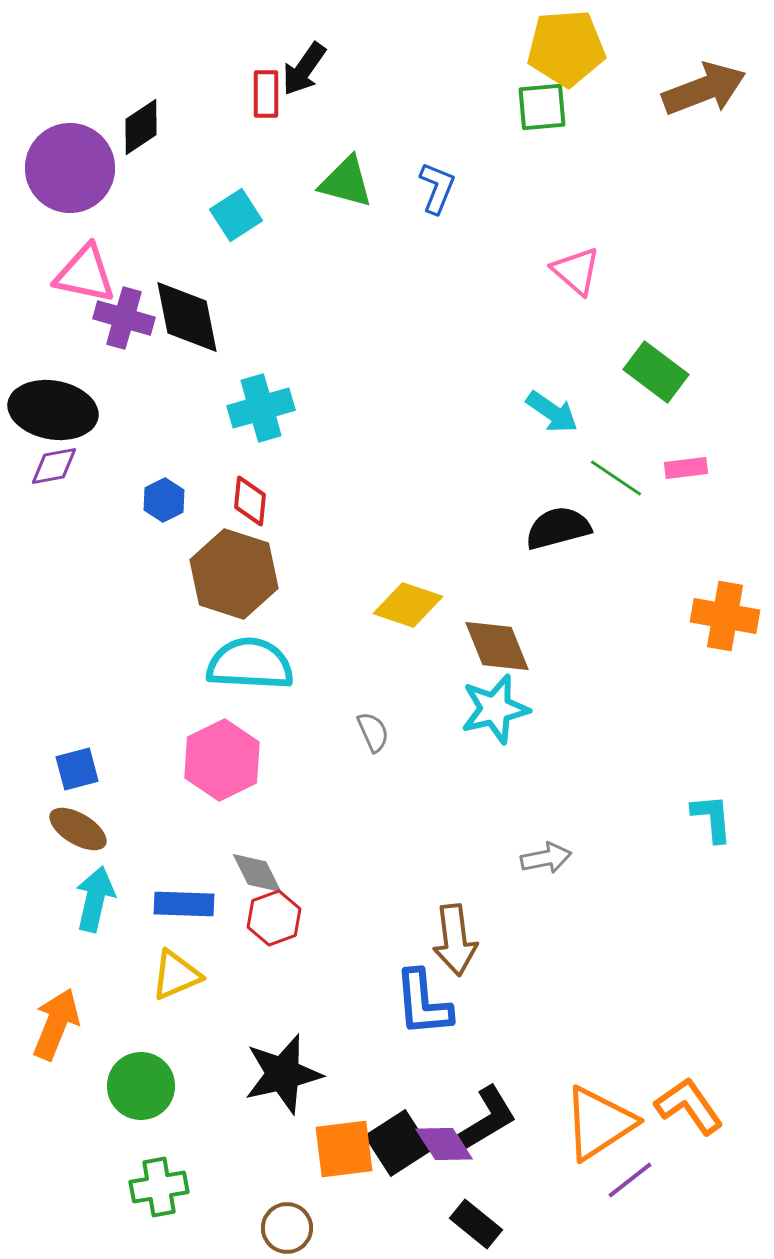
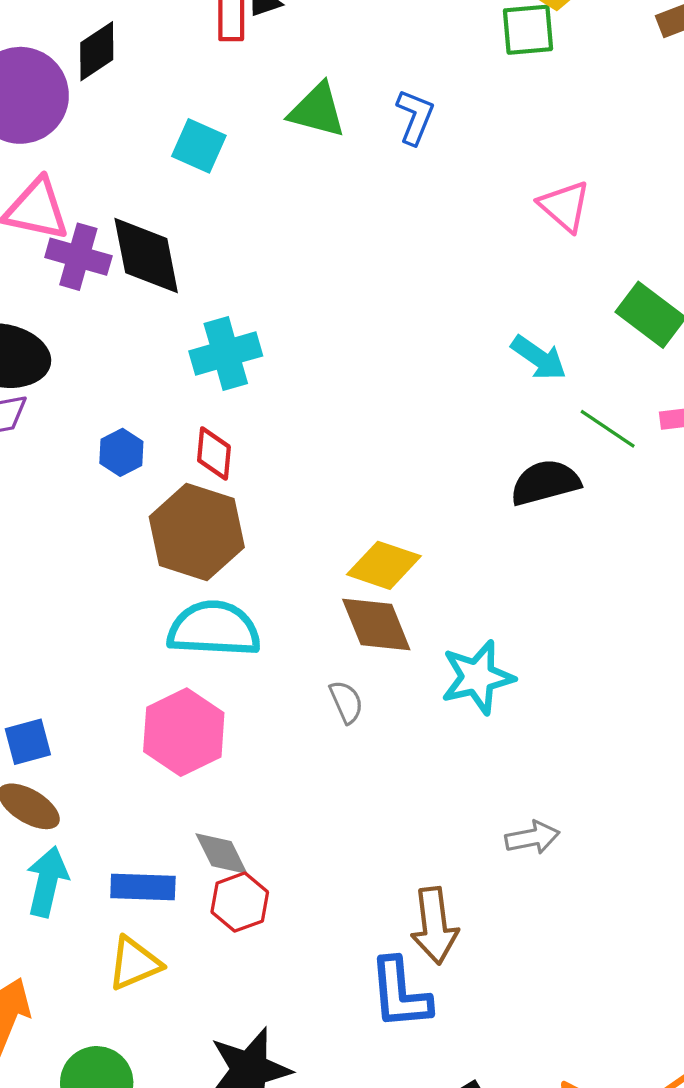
cyan square: (236, 215) -> (199, 146), turned -33
brown diamond: (497, 646) -> (376, 625), moved

